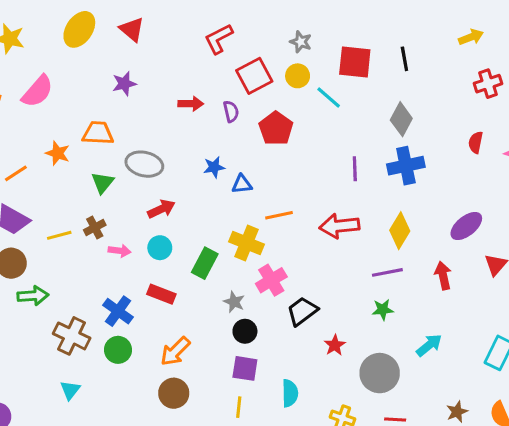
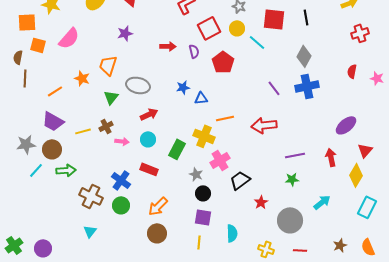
orange trapezoid: (98, 133) -> (108, 65), turned -75
purple line: (355, 169) -> (274, 88), turned -35
yellow diamond: (400, 231) -> (356, 175), moved

